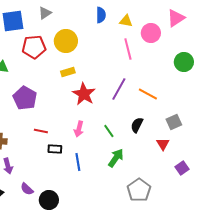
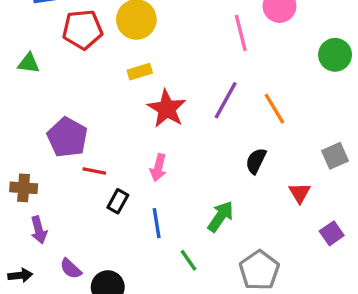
orange line: (148, 94) -> (274, 109), turned 30
purple pentagon: (25, 98) -> (67, 137), moved
gray square: (174, 122) -> (335, 156), moved
green line: (109, 131) -> (189, 260), moved
black rectangle: (55, 149) -> (118, 201), turned -64

